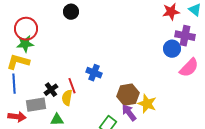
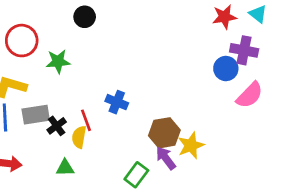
green star: (25, 44) -> (58, 62), moved
yellow star: (147, 104) -> (191, 145), turned 30
gray rectangle: (36, 105) -> (36, 115), moved

